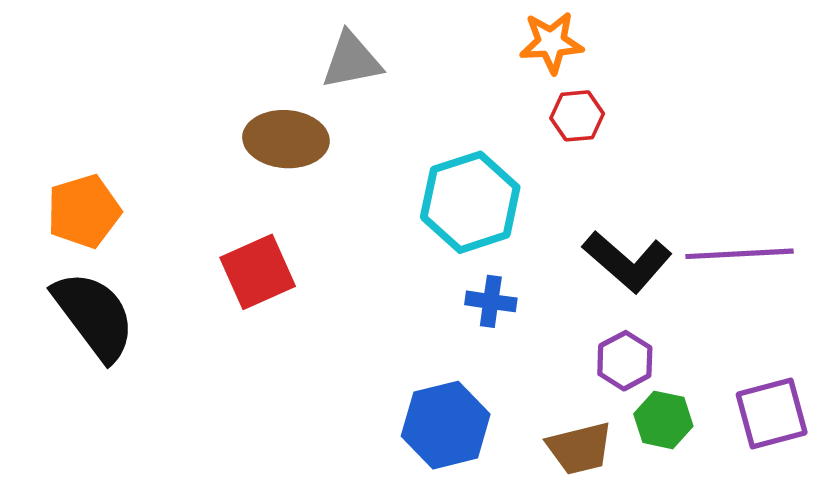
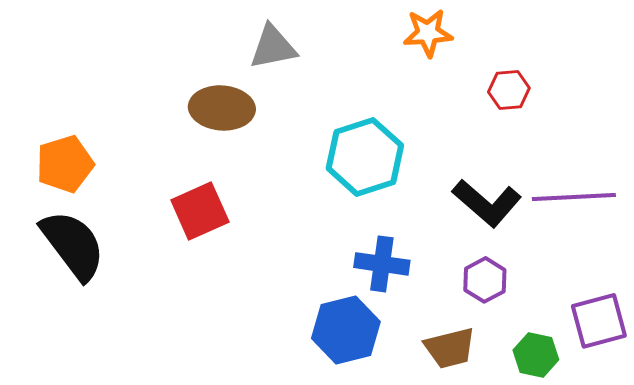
red hexagon: (577, 116) -> (509, 90), moved
blue cross: (491, 301) -> (382, 264), moved, size x1.4
green hexagon: (663, 420) -> (536, 355), moved

